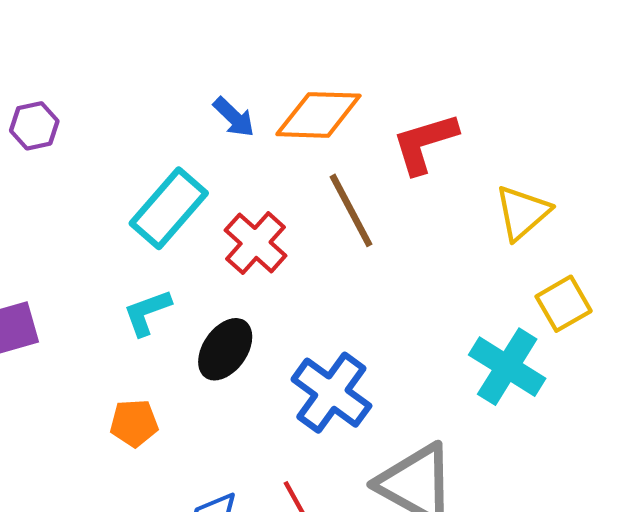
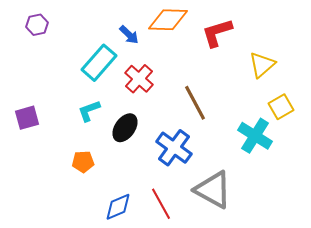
blue arrow: (234, 117) -> (129, 35), moved
brown line: (351, 210) -> (195, 103), moved

